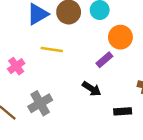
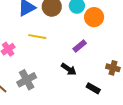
orange circle: (120, 37) -> (94, 17), moved
black rectangle: (123, 111) -> (93, 88), turned 32

